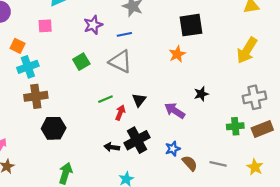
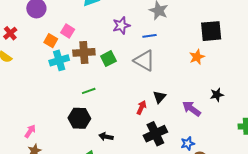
pink square: (45, 26) -> (68, 31), moved, turned 32
brown cross: (36, 96) -> (84, 52), moved
green line: (105, 99) -> (89, 91), moved
black arrow: (112, 147) -> (106, 137), moved

